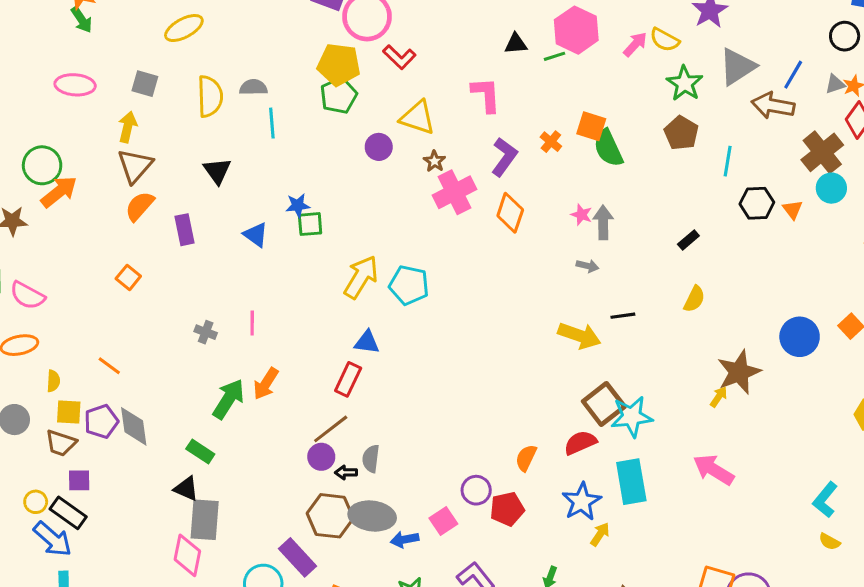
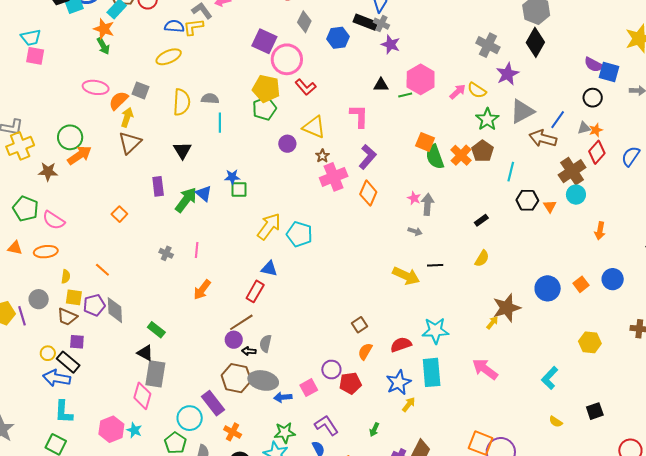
orange cross: (551, 142) -> (461, 155), moved, size x1.5
orange semicircle: (140, 206) -> (119, 101), moved
green arrow: (229, 399) -> (186, 200), moved
brown square: (604, 404) -> (360, 325), moved, size x0.6
cyan L-shape: (825, 500) -> (550, 378), moved
blue arrow: (53, 539) -> (57, 378), turned 144

